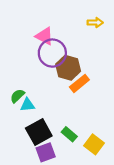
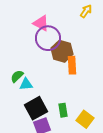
yellow arrow: (95, 23) -> (86, 11), turned -56
orange rectangle: (79, 83) -> (72, 65), turned -54
green rectangle: (69, 134) -> (63, 110), turned 40

